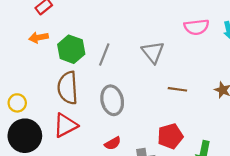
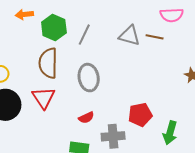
gray triangle: (153, 52) -> (130, 36), turned -40
brown line: (177, 89) -> (155, 37), moved
red triangle: (65, 125) -> (44, 98), turned -40

